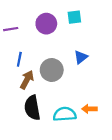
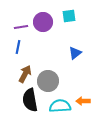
purple line: (11, 29) -> (21, 27), moved
blue line: (19, 59) -> (18, 47), moved
gray circle: (52, 70) -> (48, 81), moved

